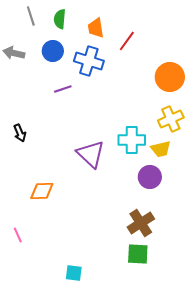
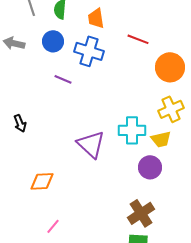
red line: (127, 41) -> (138, 39), moved, turned 75
purple line: (63, 89) -> (63, 79), turned 42
pink line: (18, 235) -> (53, 226), moved, turned 63

